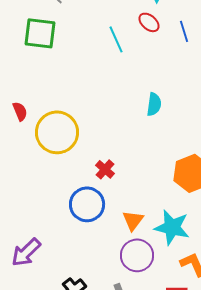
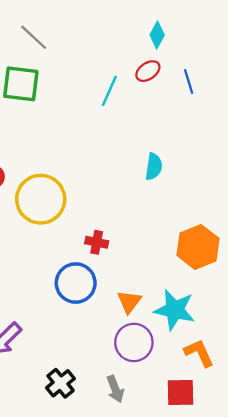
red ellipse: (149, 22) -> (148, 71), turned -75
cyan line: (116, 39) -> (109, 91), turned 48
red cross: (105, 169) -> (97, 242), turned -30

